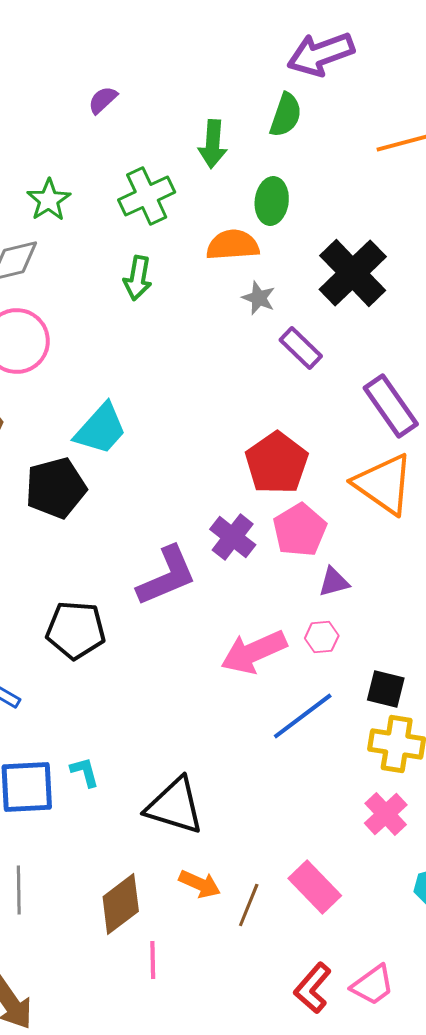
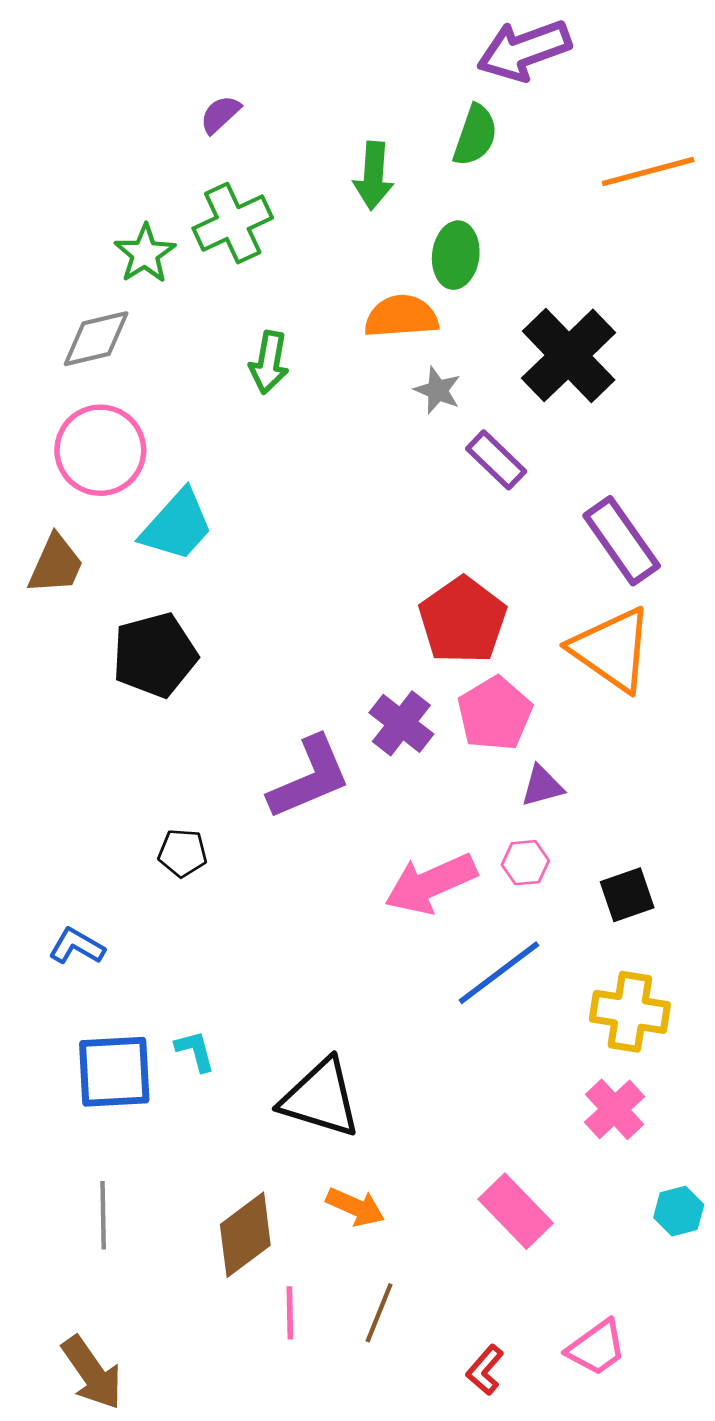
green cross: (147, 196) -> (233, 223), moved
cyan trapezoid: (101, 429) -> (177, 525), moved
black pentagon: (76, 630) -> (183, 853), size x0.6
black square: (386, 689) -> (627, 895), moved, turned -33
brown line: (249, 905) -> (379, 1313), moved
red L-shape: (313, 988) -> (485, 1370), moved, size x0.7

